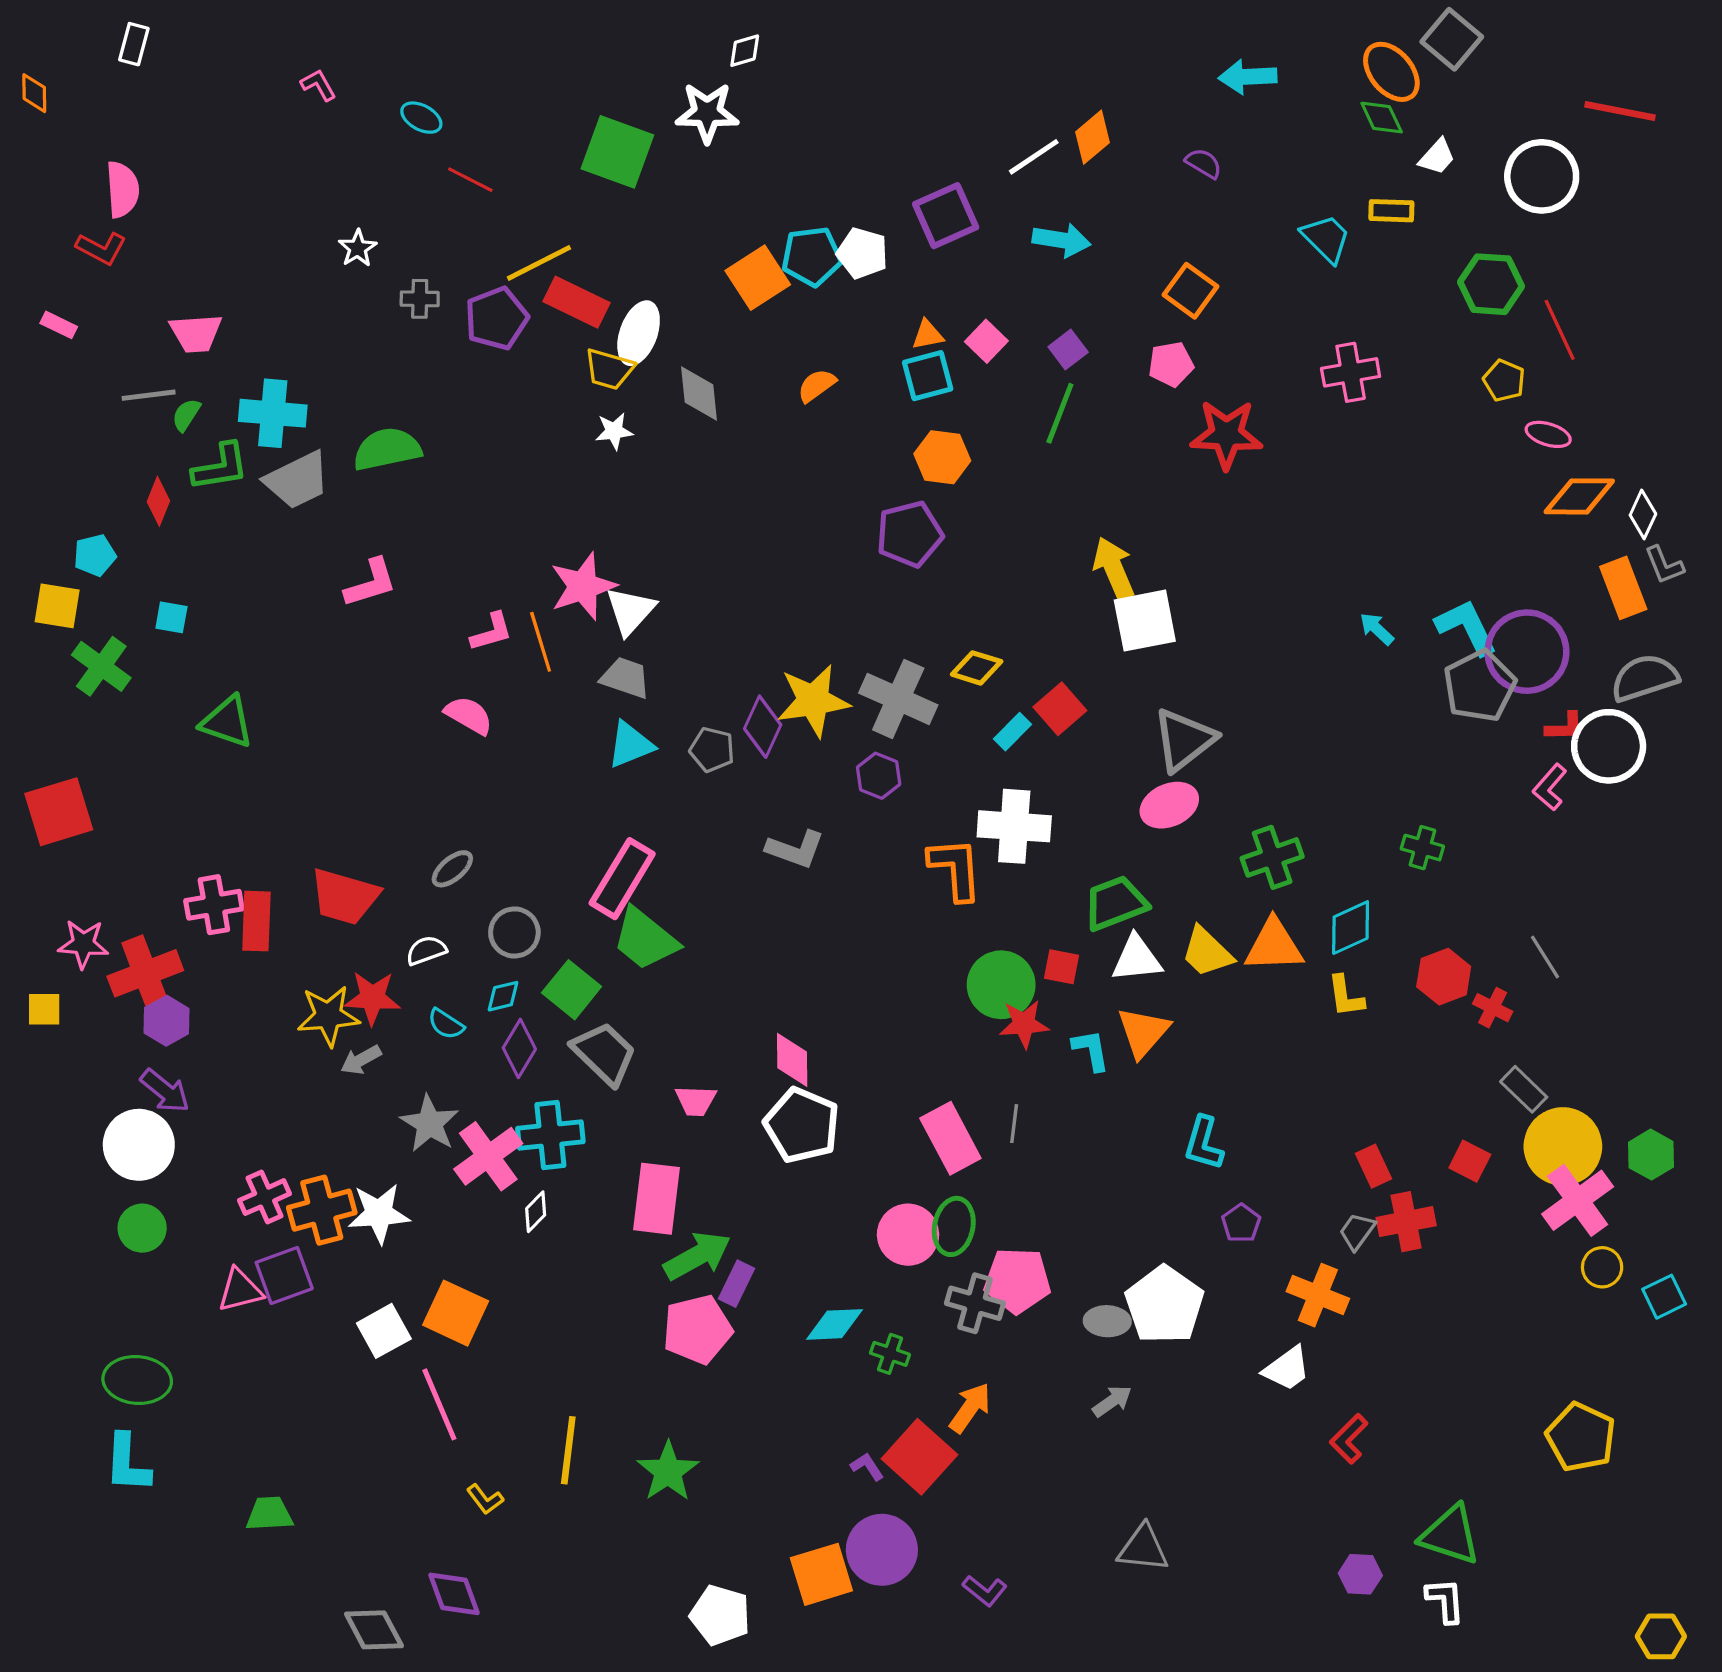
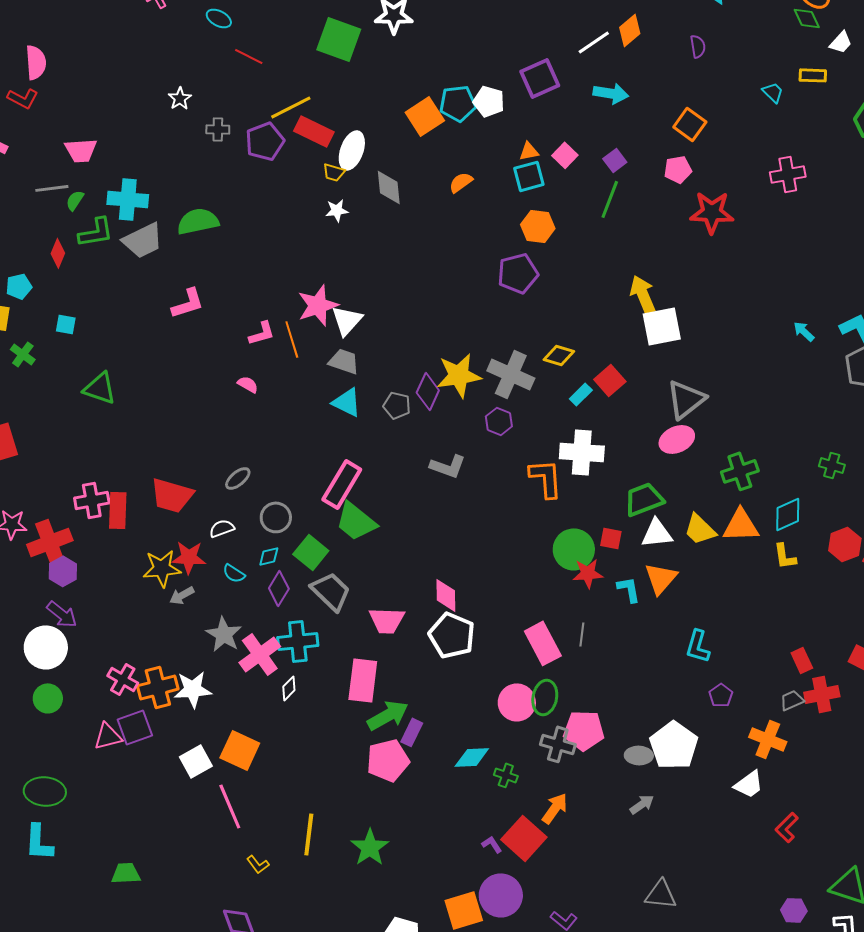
purple semicircle: (1204, 163) -> (698, 46), turned 50
cyan trapezoid: (1326, 238) -> (773, 92), size x0.7
yellow trapezoid: (609, 369) -> (334, 172), size x0.7
green cross: (101, 666) -> (23, 354), size x0.7
pink semicircle: (469, 715) -> (248, 384), size x0.7
cyan triangle: (630, 745) -> (347, 402), turned 48
pink trapezoid: (696, 1101) -> (387, 620), size x1.4
pink cross: (265, 1197) -> (123, 679), turned -36
gray trapezoid: (1357, 1231) -> (792, 700), turned 30

